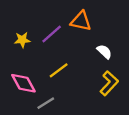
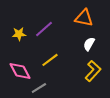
orange triangle: (81, 21) -> (84, 18), moved
white semicircle: (104, 52) -> (89, 44), turned -104

